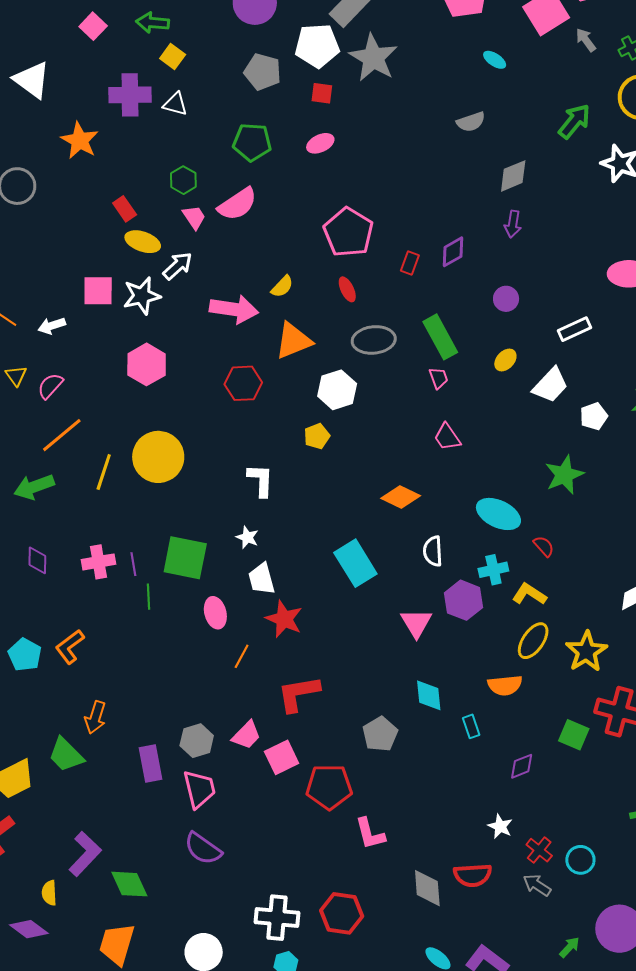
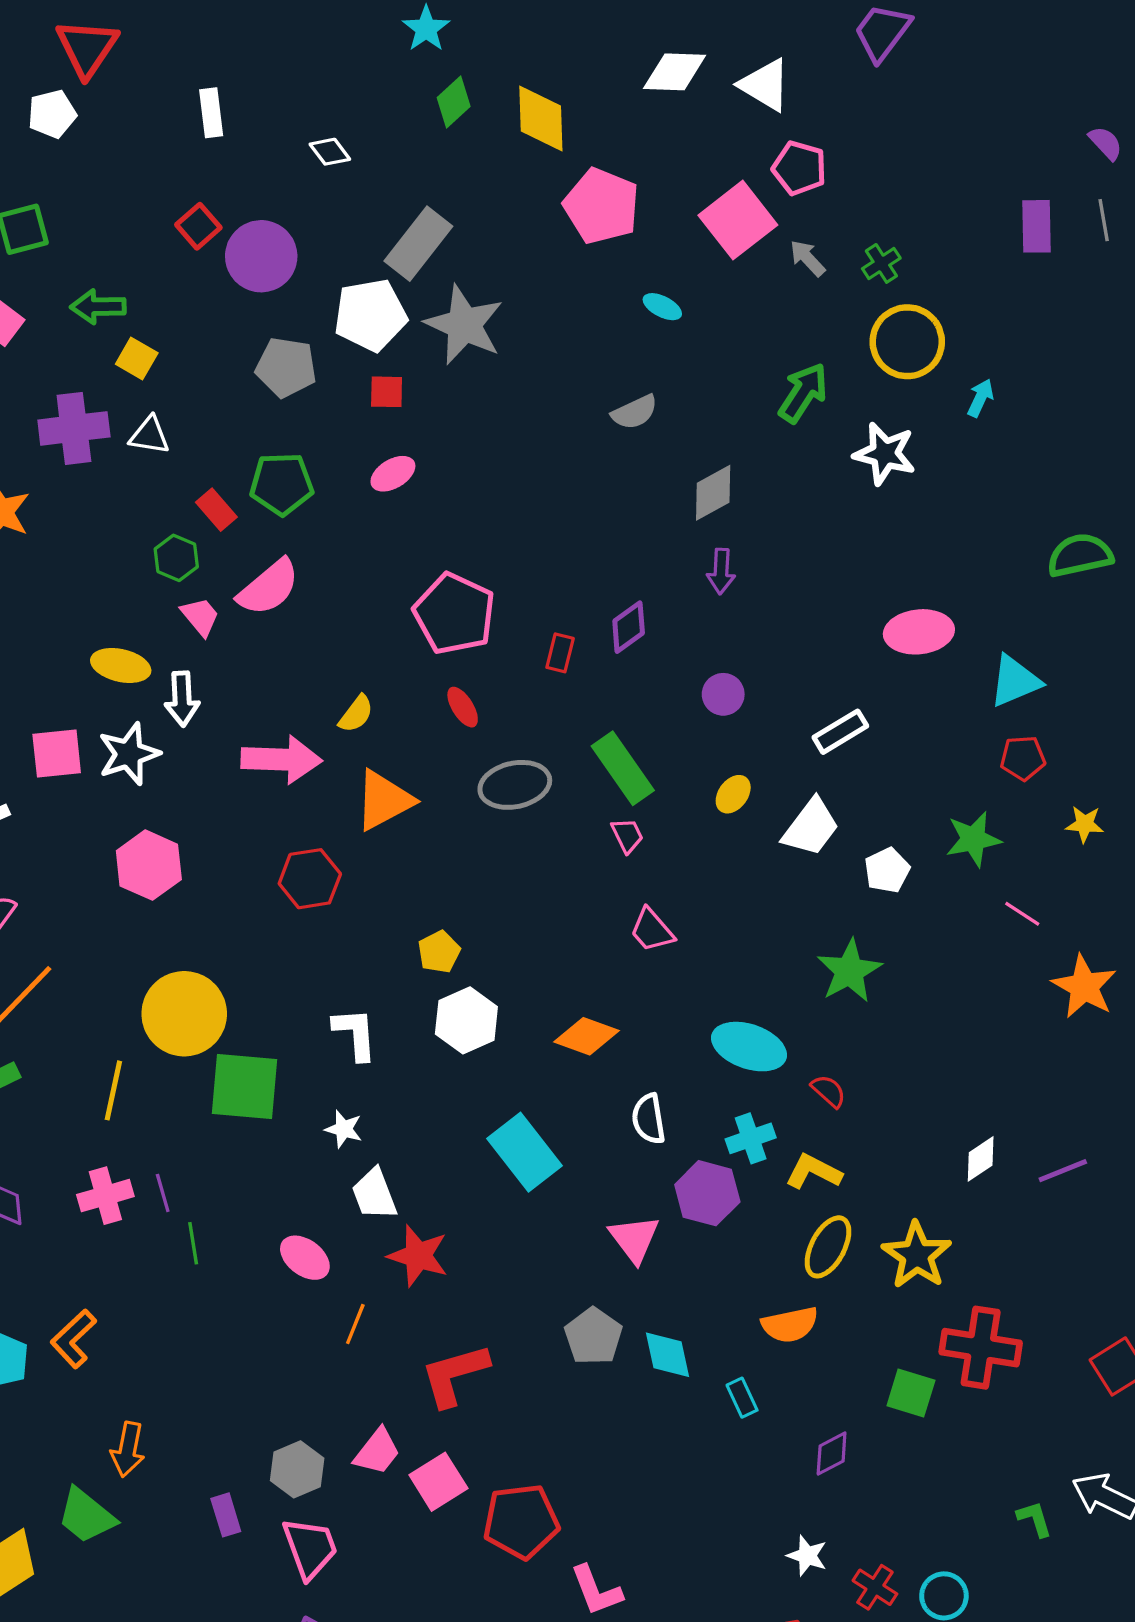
red rectangle: (125, 209) -> (216, 510), moved
white arrow: (178, 266) -> (182, 699), turned 136
white hexagon: (337, 390) -> (466, 1020), moved
yellow line: (104, 472) -> (113, 1090), moved
green square: (185, 558) -> (245, 1086), moved
pink ellipse: (215, 613) -> (305, 1258), turned -32
gray pentagon: (380, 734) -> (593, 1336), moved
purple rectangle: (150, 763) -> (226, 1515), size x0.7

